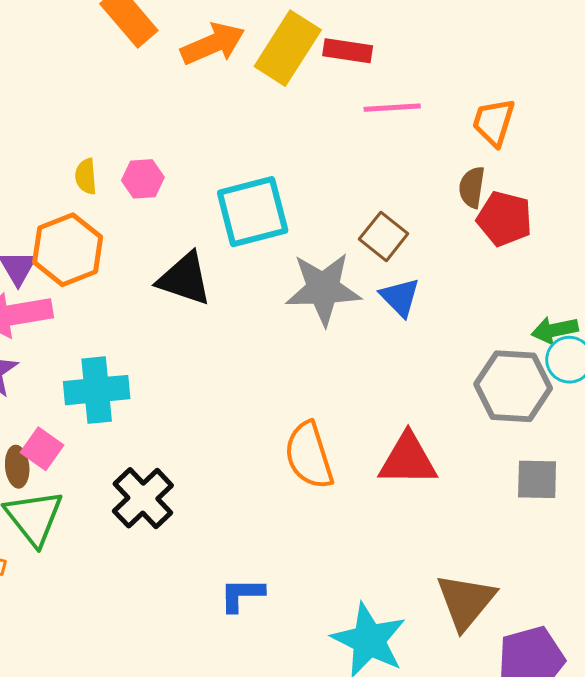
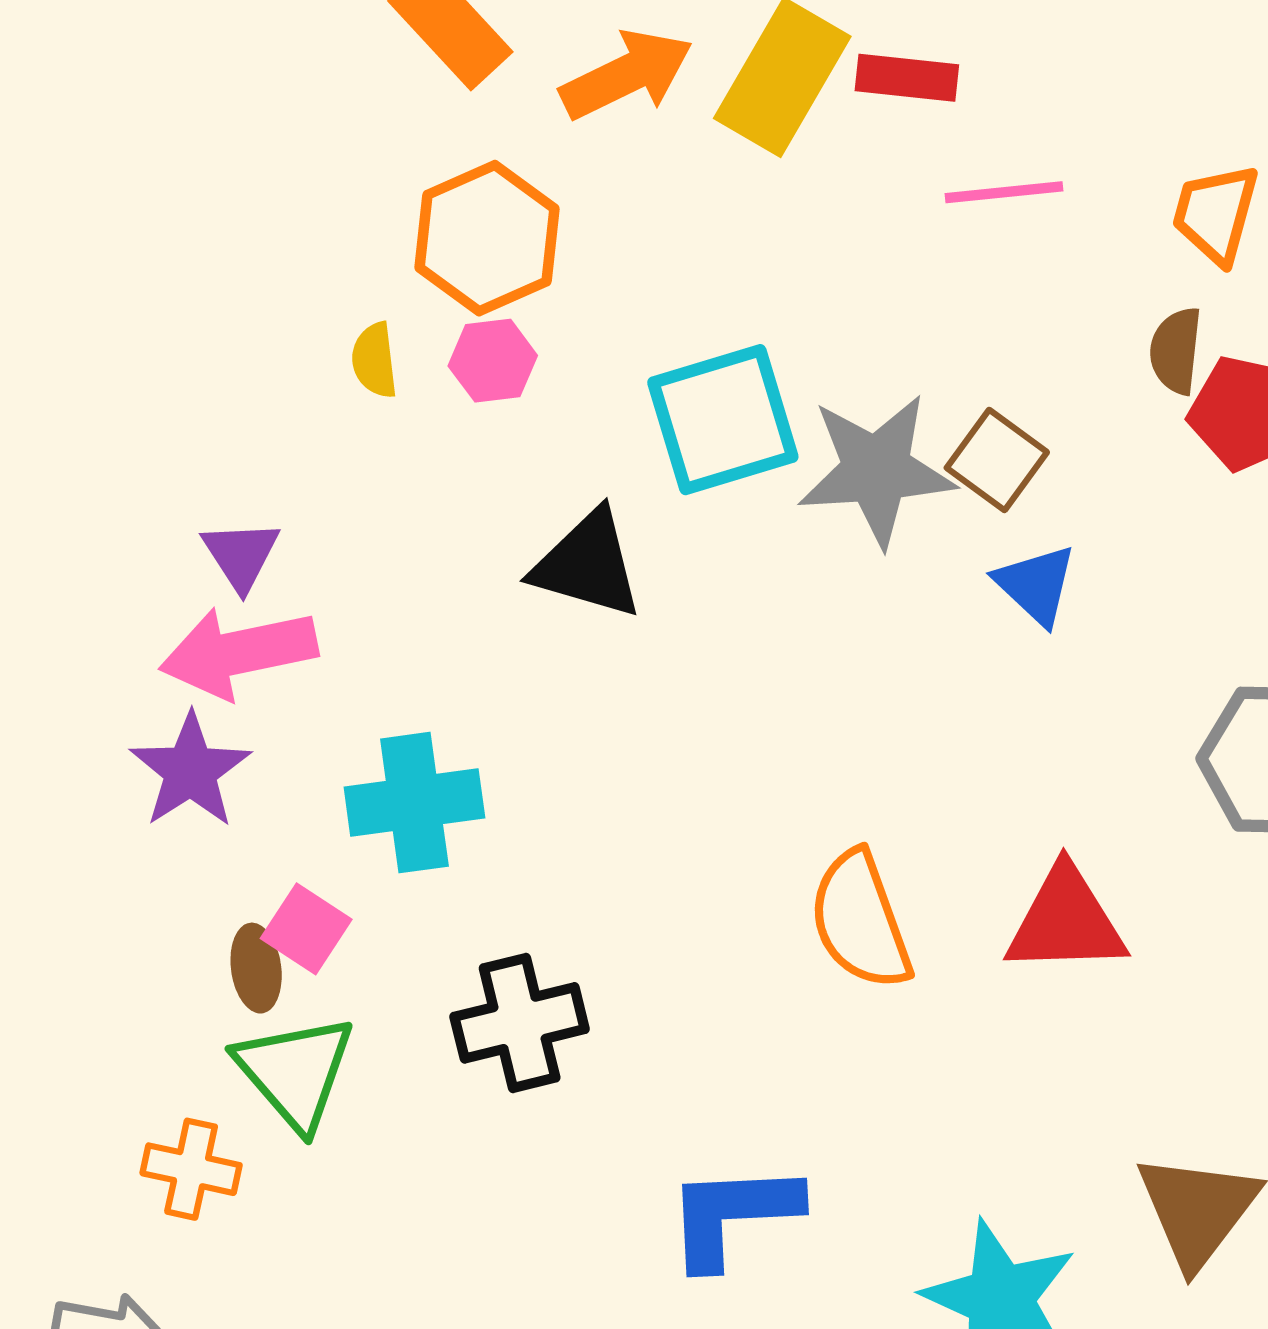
orange hexagon: (68, 250) -> (487, 238), moved
gray star: (323, 289) -> (876, 470), moved
black cross: (143, 498) -> (520, 1023), turned 32
blue L-shape: (242, 595) -> (733, 1215), size x1.5

